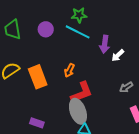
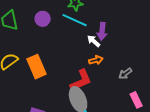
white arrow: (118, 55) -> (94, 41), moved, turned 88
orange arrow: (69, 70) -> (96, 60), moved, turned -128

